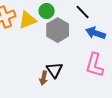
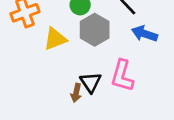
yellow triangle: (28, 20) -> (55, 39), moved
pink L-shape: (95, 65) -> (122, 76), moved

